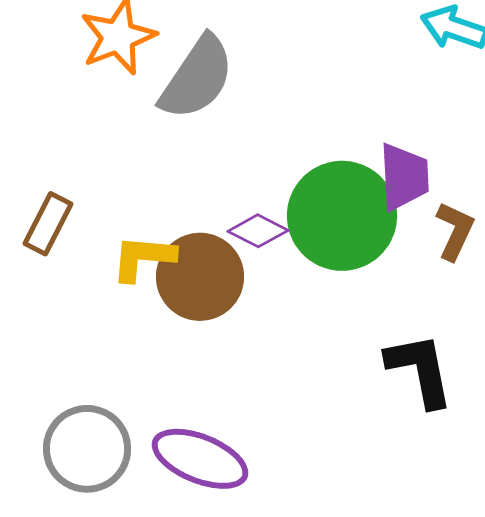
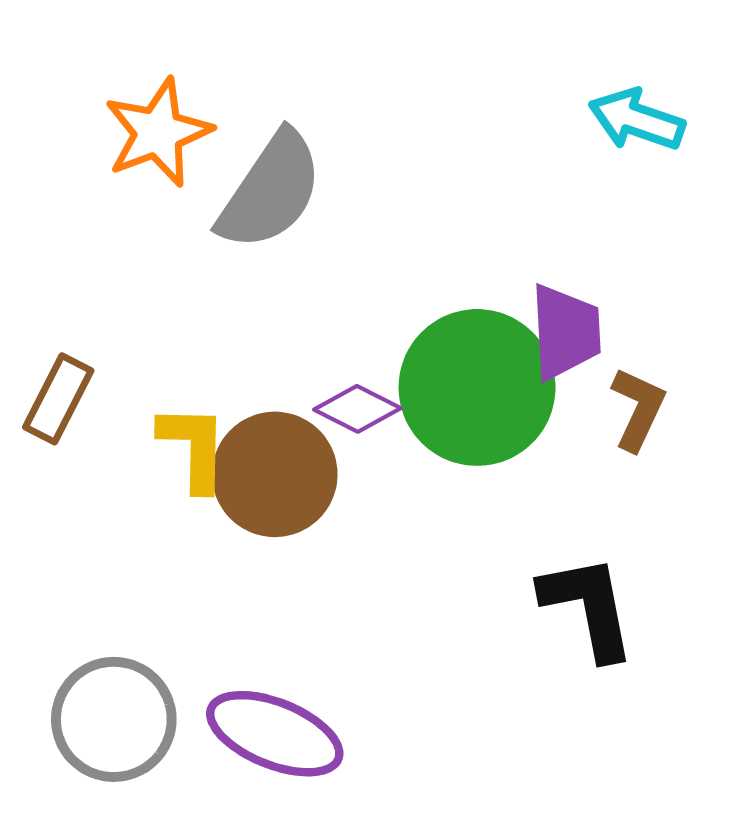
yellow L-shape: (143, 258) -> (194, 447), turned 86

